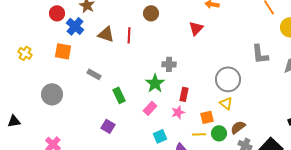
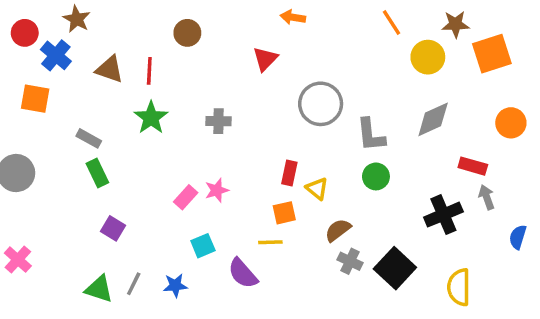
gray L-shape: (260, 54) -> (371, 135), moved
gray circle: (228, 79) -> (321, 104), moved
green star: (155, 83) -> (151, 118), moved
red rectangle: (184, 94) -> (289, 173), moved
green rectangle: (119, 95) -> (97, 173), moved
pink star: (178, 112) -> (217, 190), moved
green circle: (219, 133) -> (376, 176), moved

